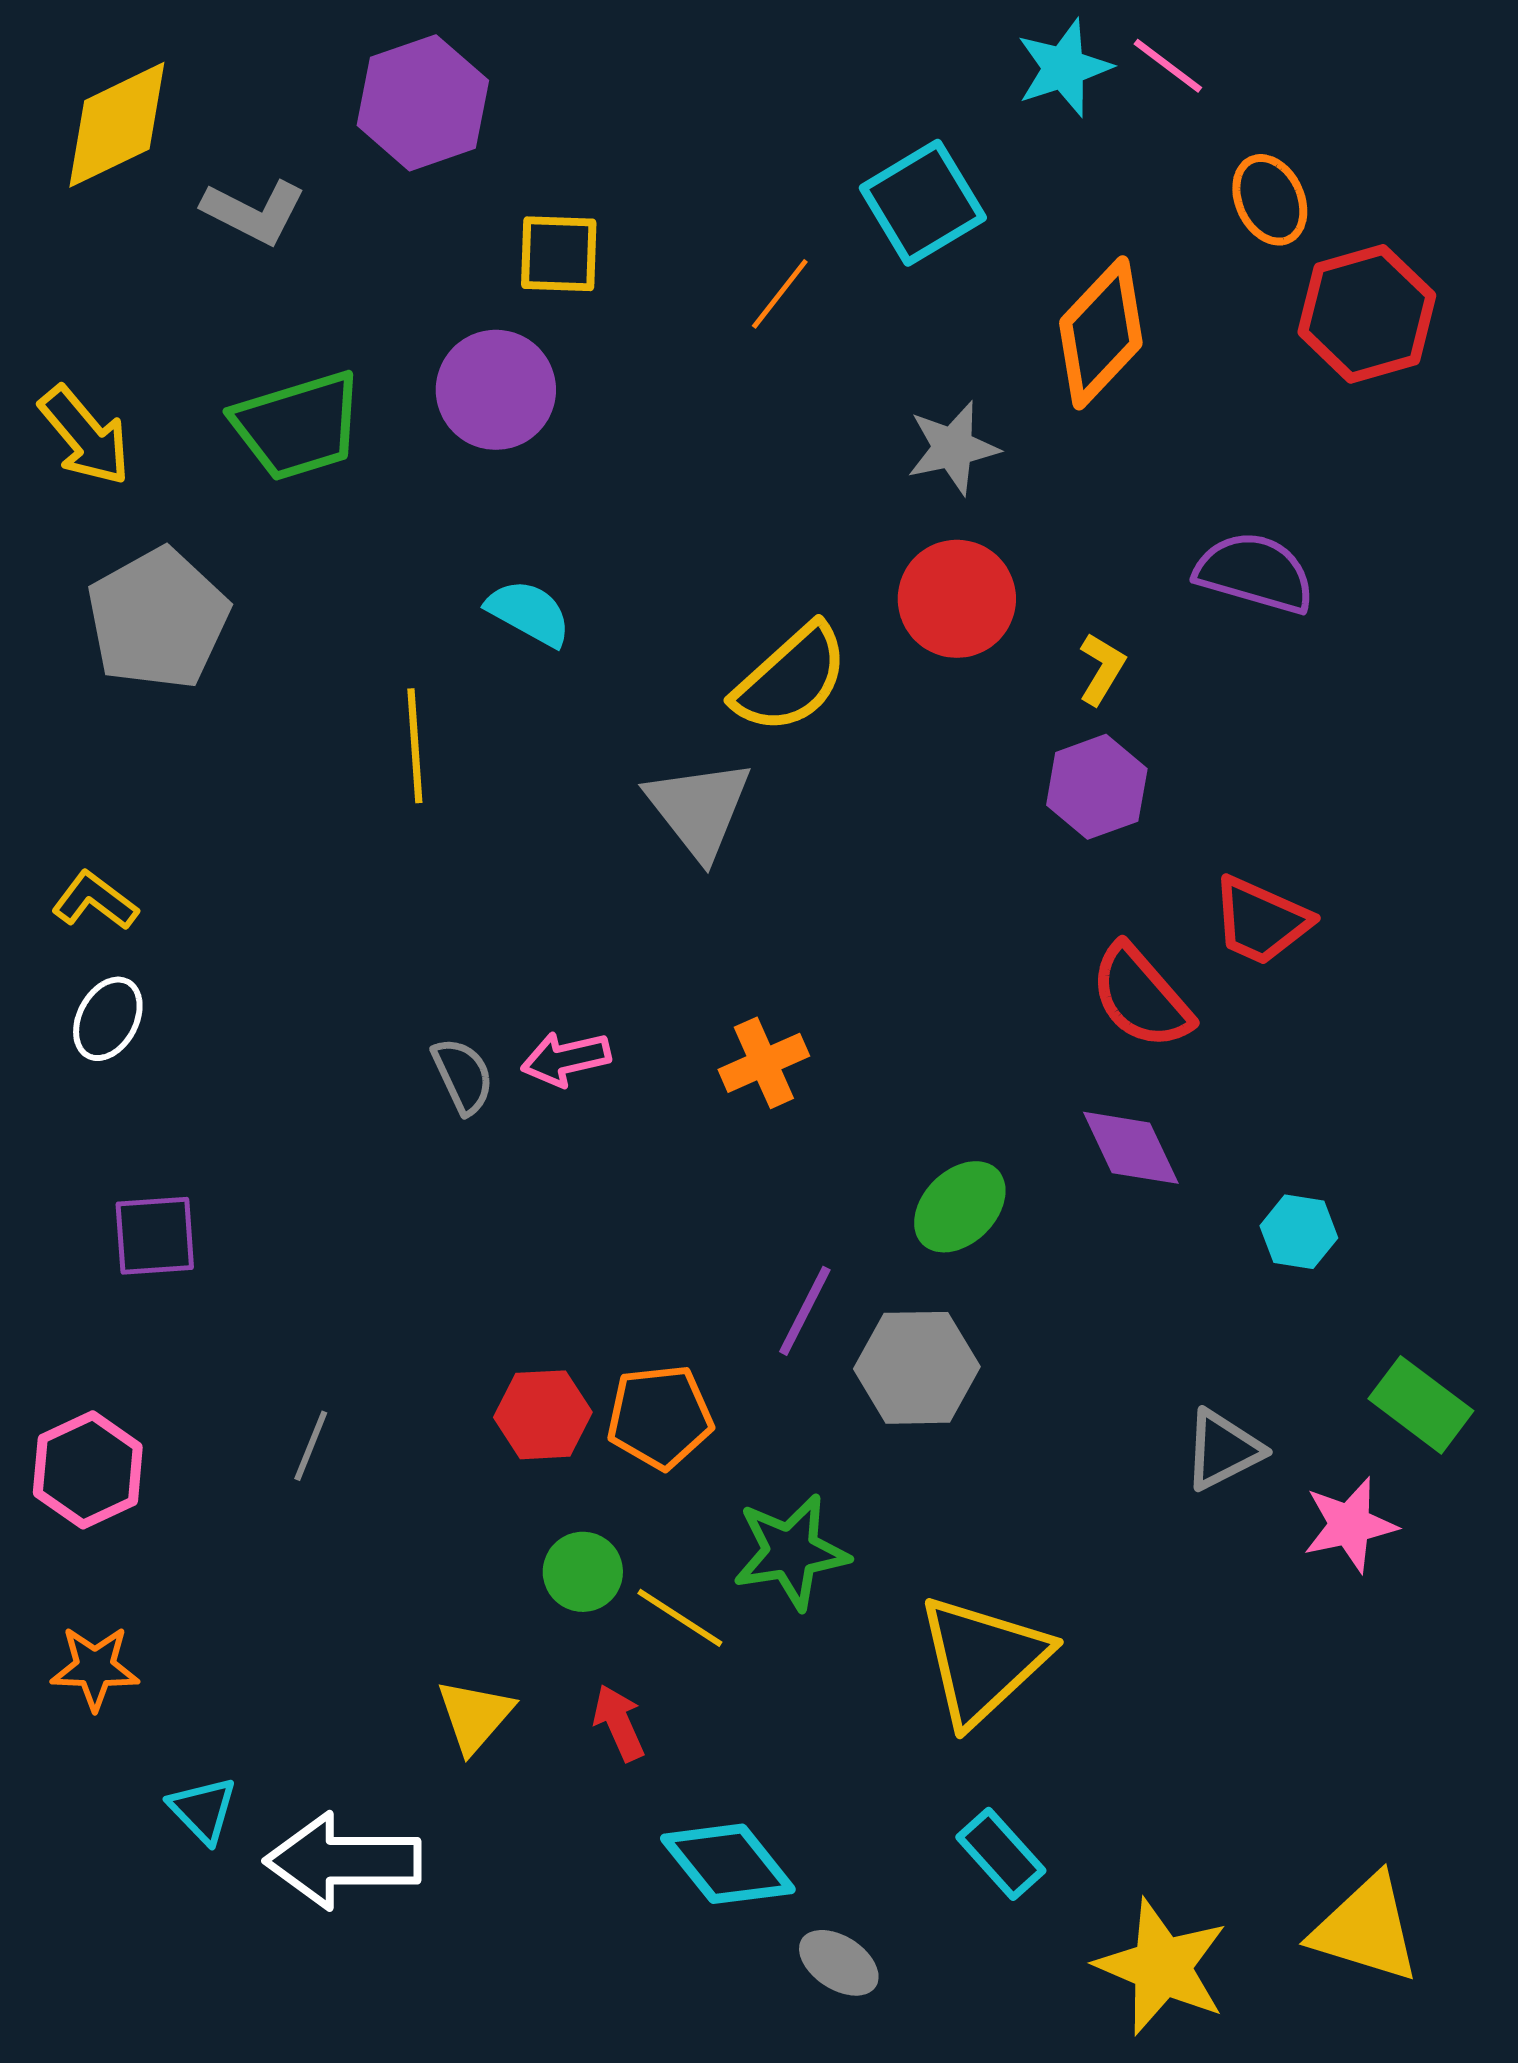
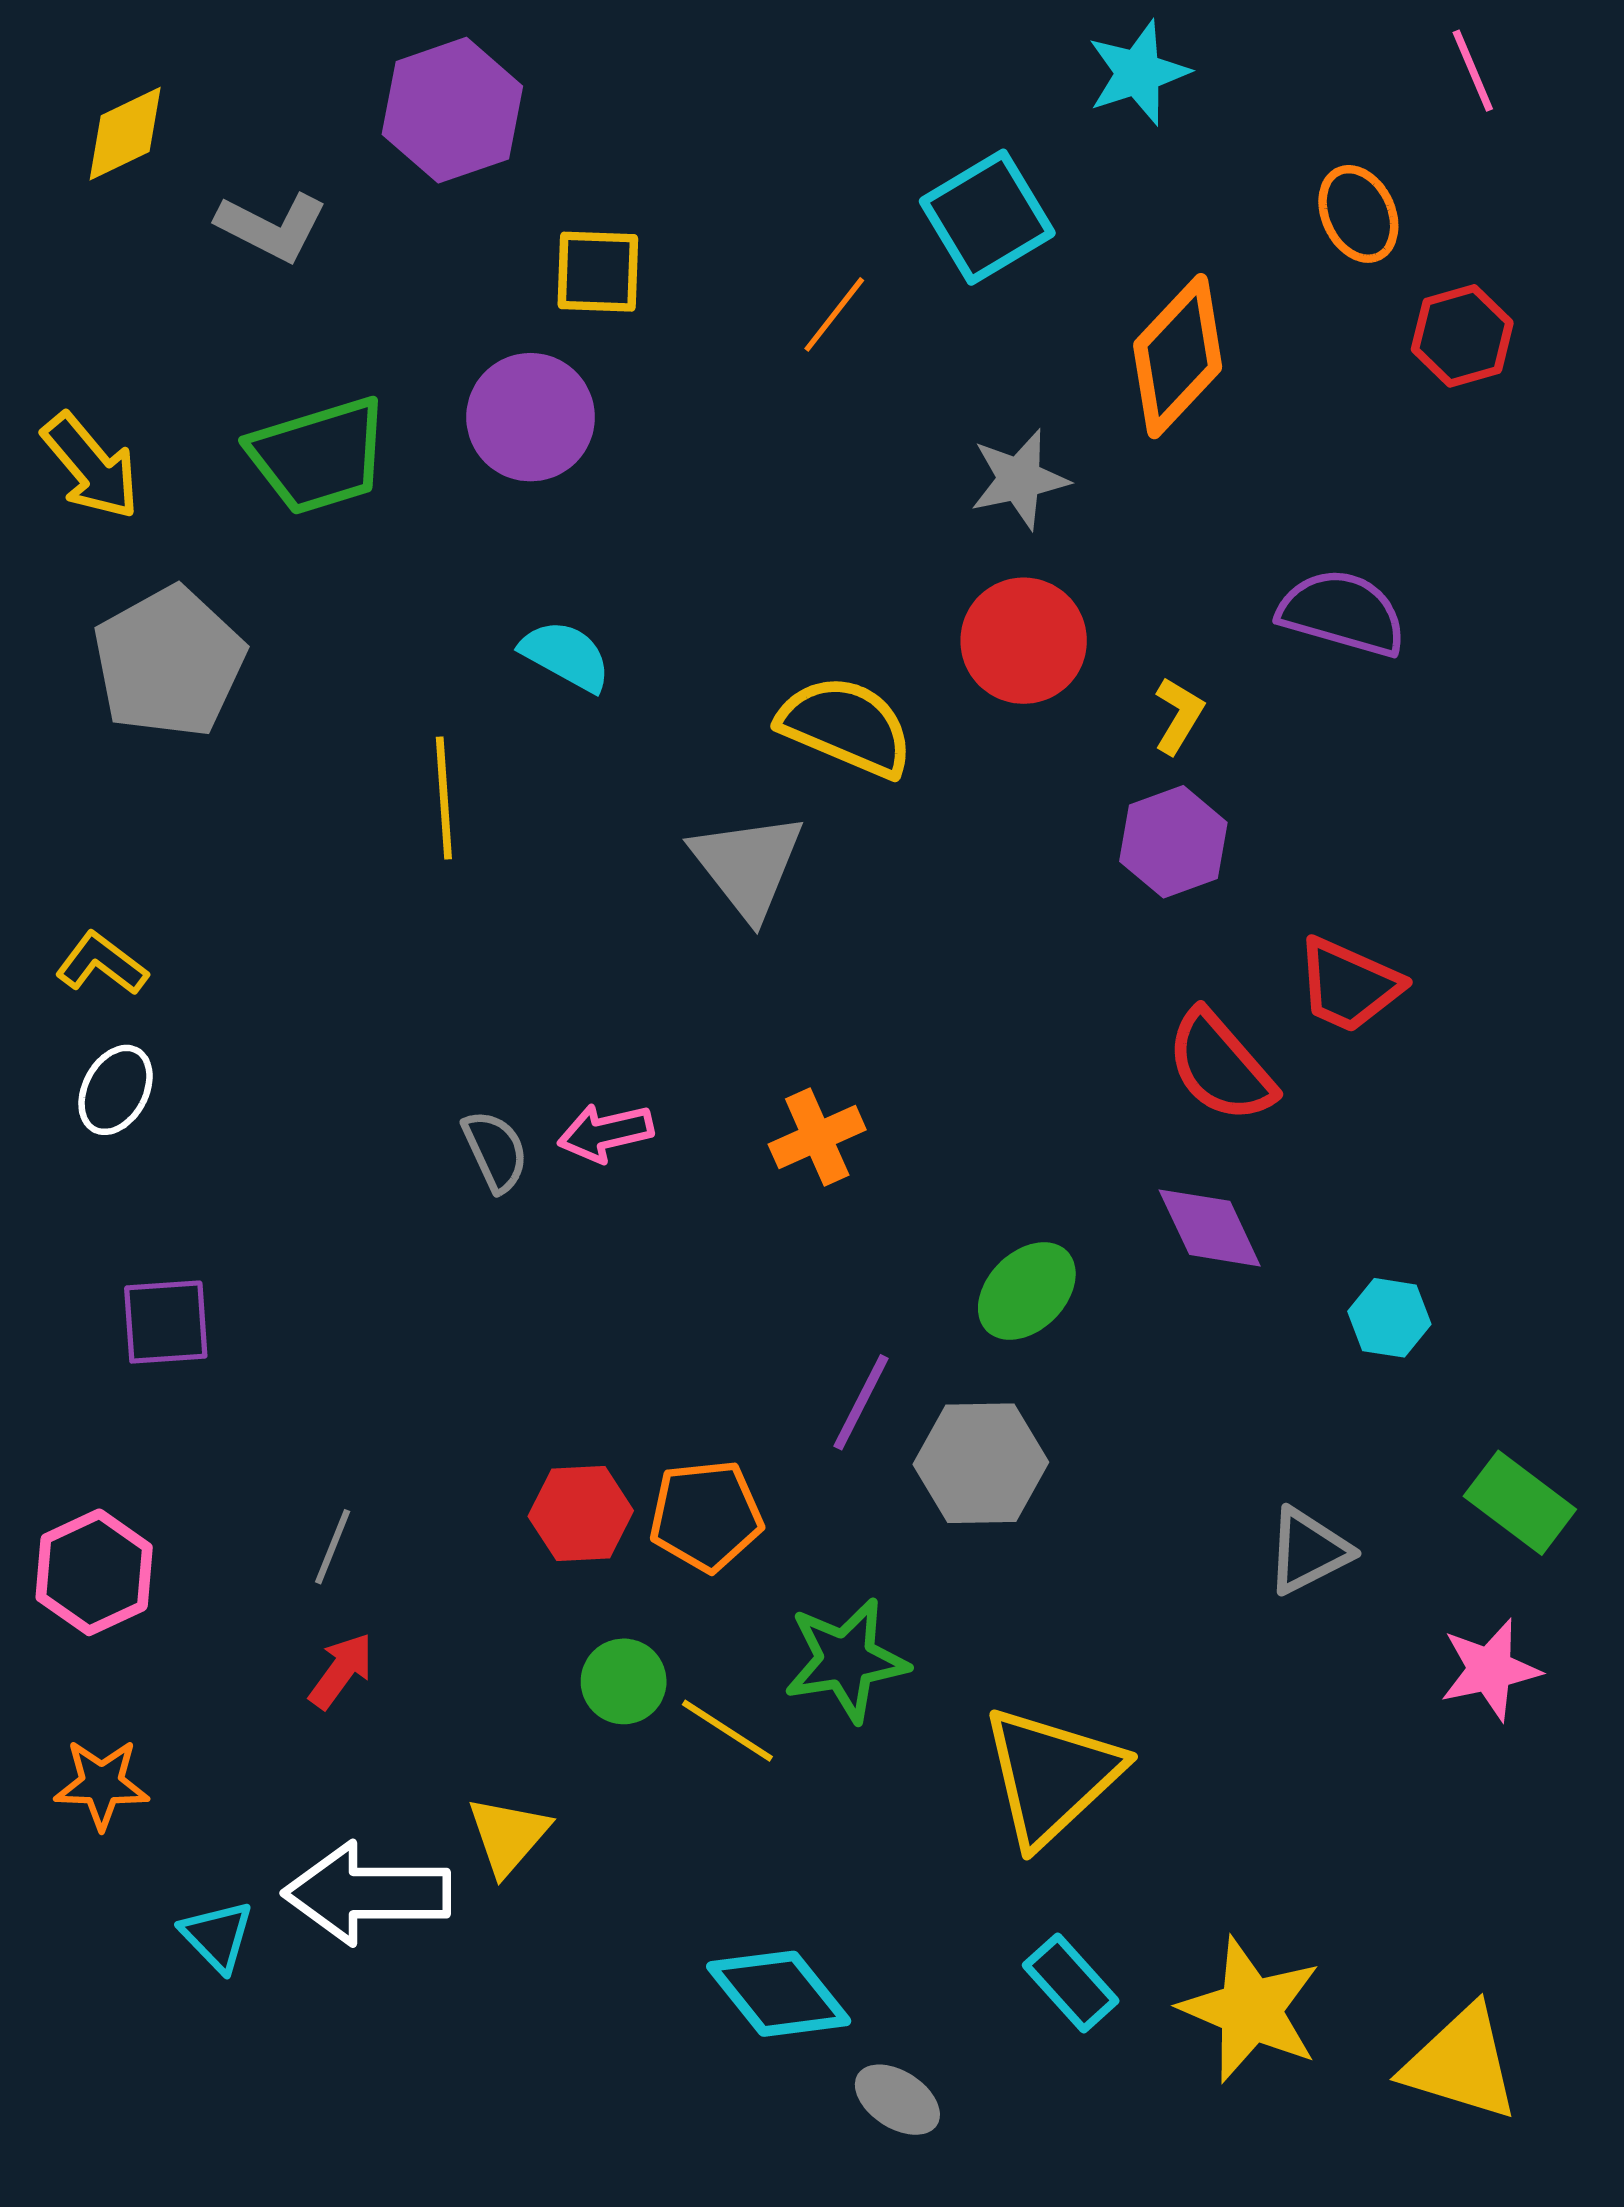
pink line: (1168, 66) -> (1473, 71), moved, turned 30
yellow diamond: (117, 125) -> (125, 134), size x0.7
red hexagon: (1367, 314) -> (1462, 336), size x0.7
yellow semicircle: (791, 679) -> (846, 726), turned -115
pink star: (1350, 1525) -> (1490, 1670), moved
red arrow: (619, 1723) -> (341, 1671), moved, turned 60
white arrow: (343, 1861) -> (367, 1893), moved
yellow star: (1162, 1967) -> (1250, 2010), moved

